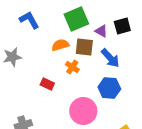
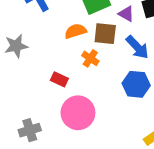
pink circle: (83, 111) -> (78, 113), moved

